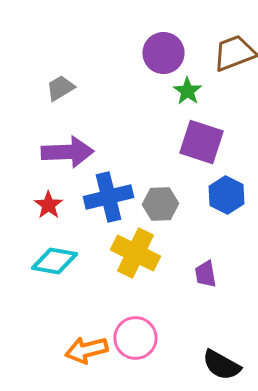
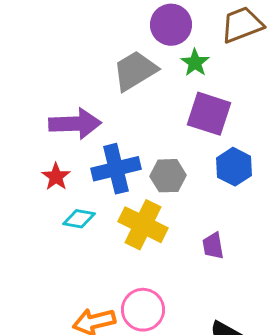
gray trapezoid: (60, 88) -> (135, 71), moved, size x1.6
cyan diamond: (54, 261) -> (79, 219), moved, size x0.7

